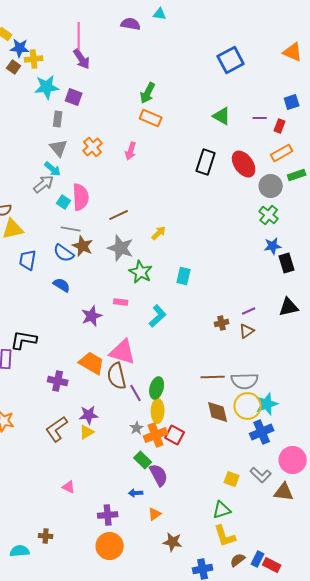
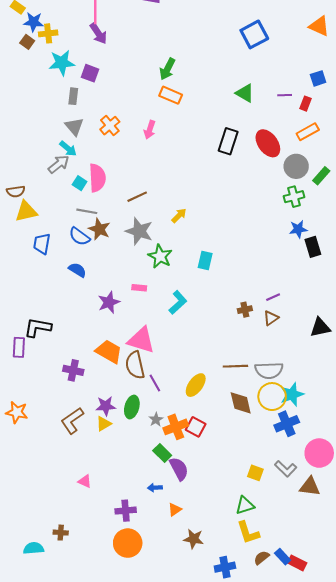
green rectangle: (297, 175) -> (321, 176), moved, turned -30
green cross: (269, 215) -> (294, 197), turned 36
black triangle: (289, 307) -> (320, 327), moved
green ellipse: (157, 388) -> (132, 407), moved
yellow ellipse: (158, 411) -> (196, 385), moved, turned 35
blue rectangle: (258, 559) -> (283, 557), turned -70

